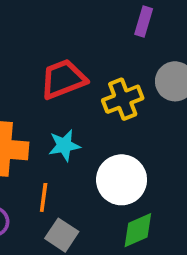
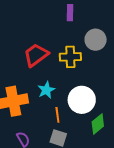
yellow cross: (123, 99) -> (70, 57), turned 35
orange line: (44, 197) -> (57, 115), moved

